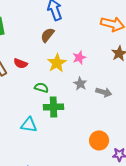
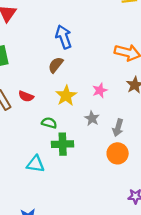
pink star: (79, 58) -> (100, 90), moved
gray arrow: (104, 92) -> (118, 128), turned 91
orange circle: (99, 140) -> (118, 153), moved

